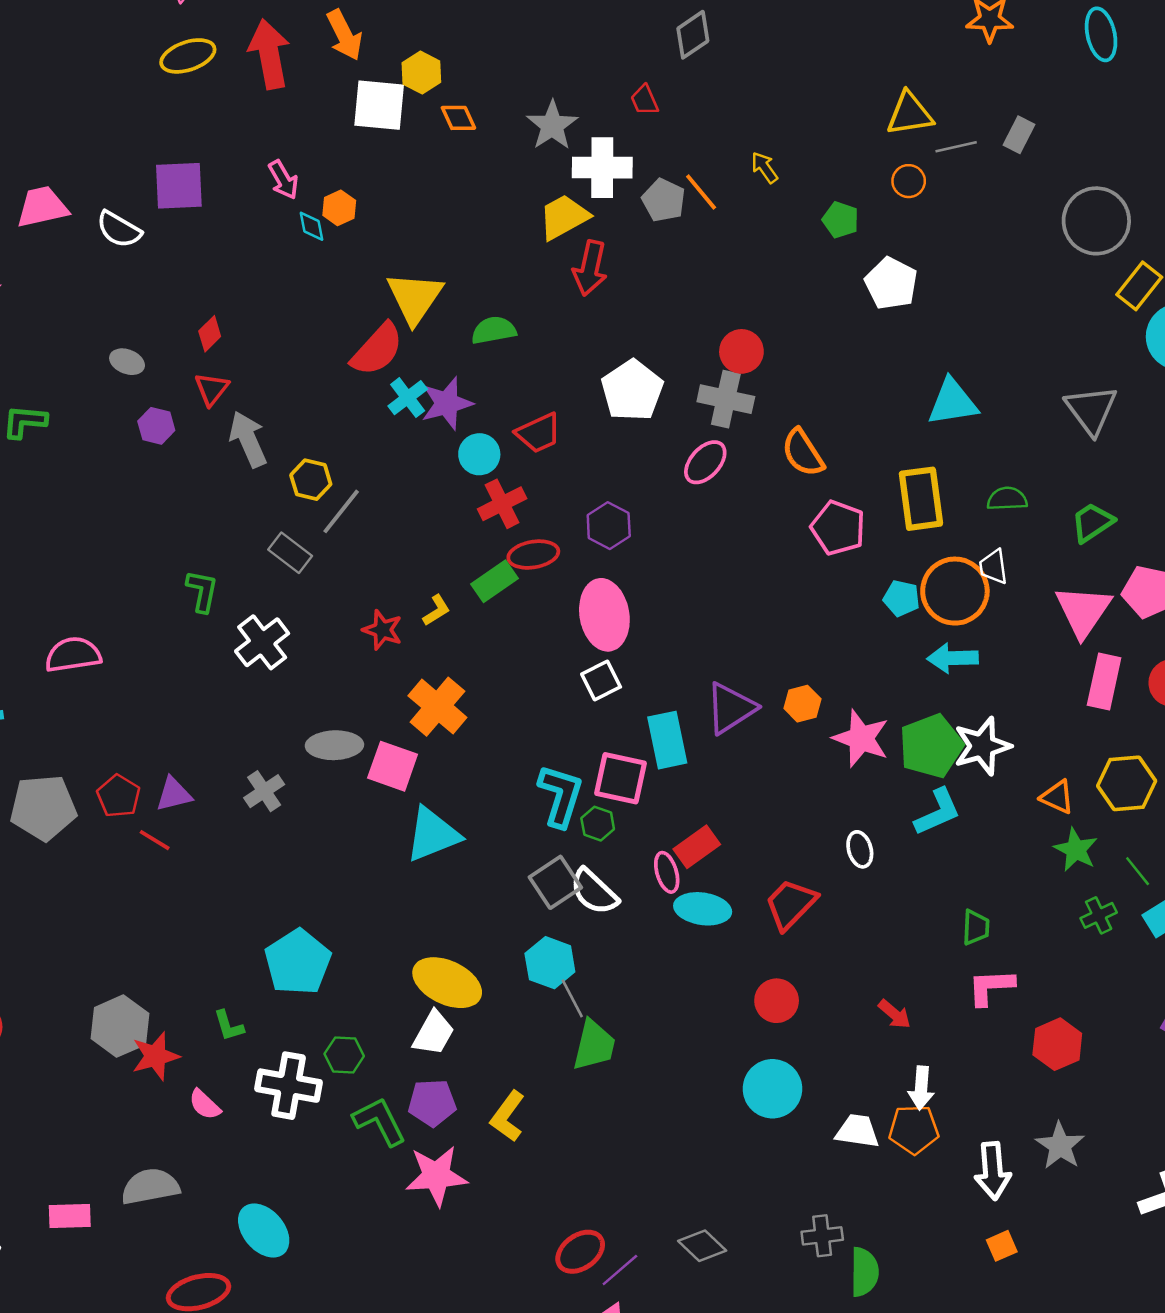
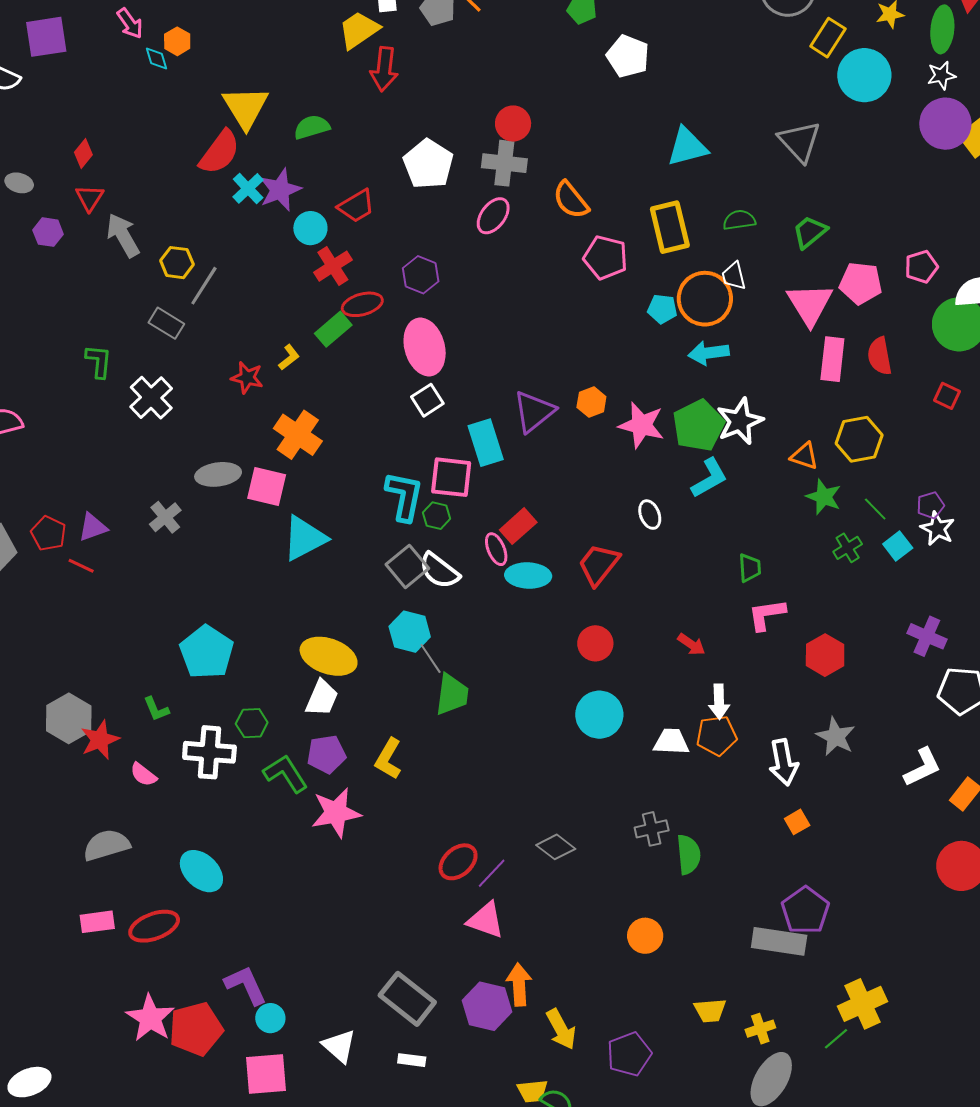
pink rectangle: (70, 1216) -> (97, 922), moved

